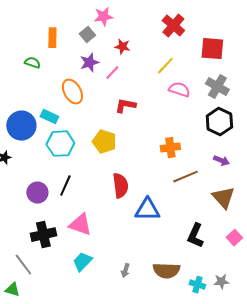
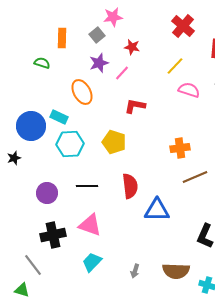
black line: (65, 186) -> (87, 186), moved, turned 65

